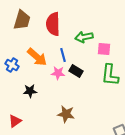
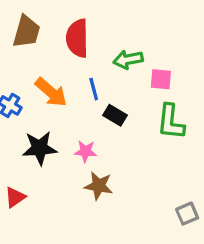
pink star: (58, 73) -> (85, 151), moved
black star: (30, 91) -> (40, 148), size x1.5

